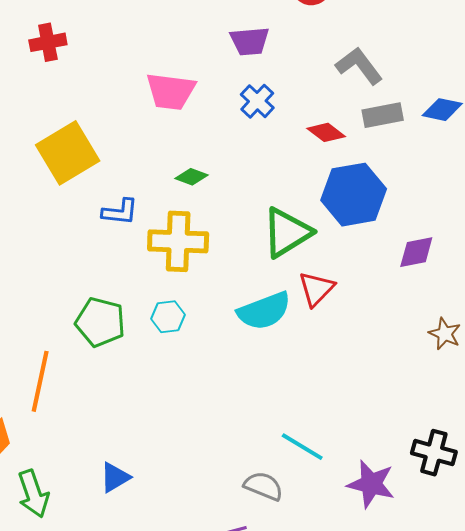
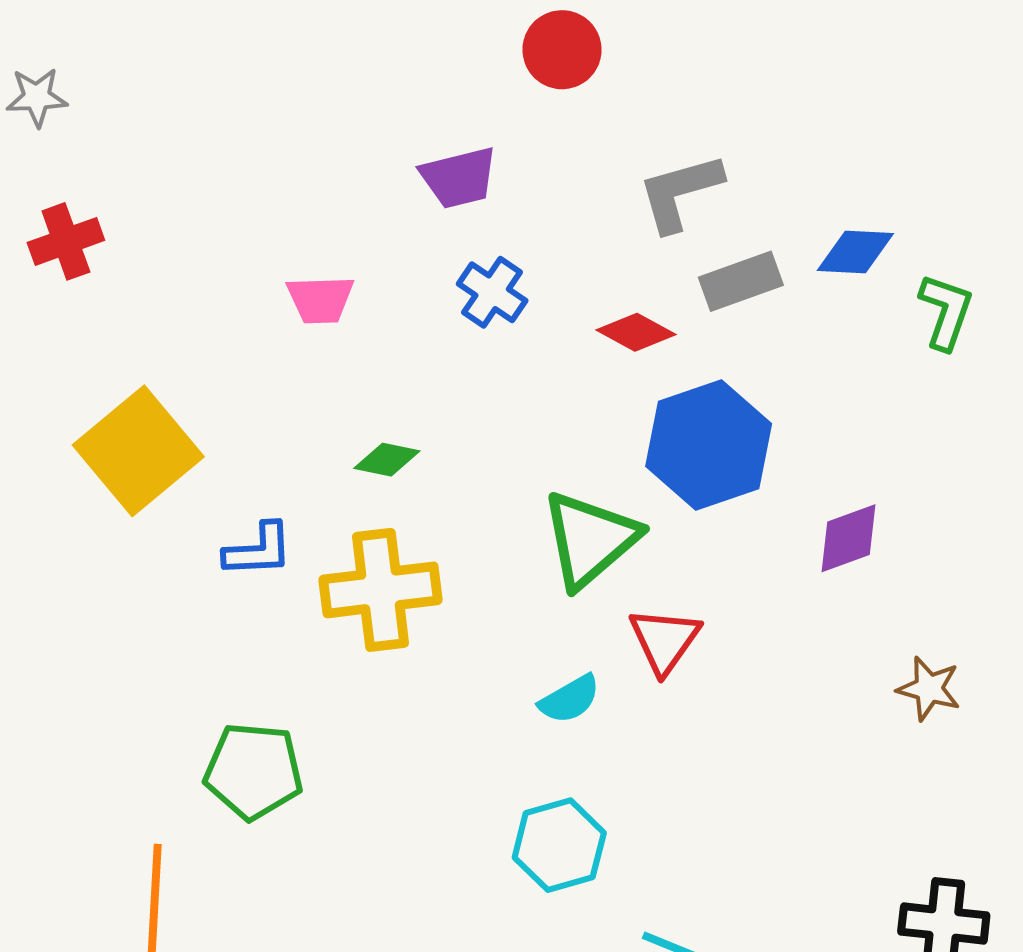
gray L-shape: (359, 66) -> (680, 192), turned -60
pink trapezoid: (171, 91) -> (320, 300), size x0.7
cyan semicircle: (264, 311) -> (570, 699), size x0.6
cyan hexagon: (168, 317) -> (559, 845), moved, size x1.4

